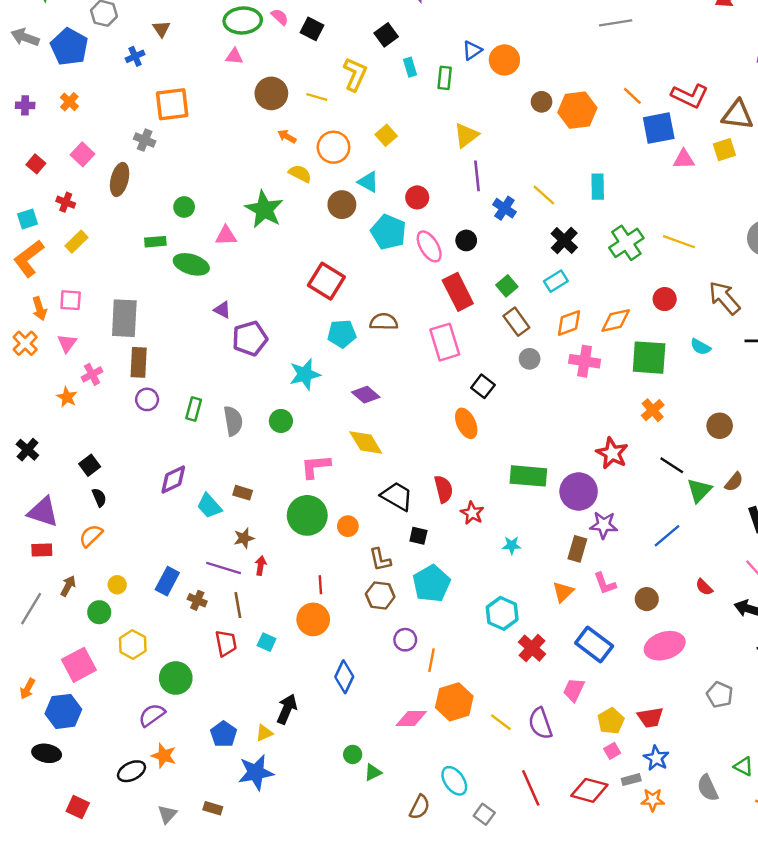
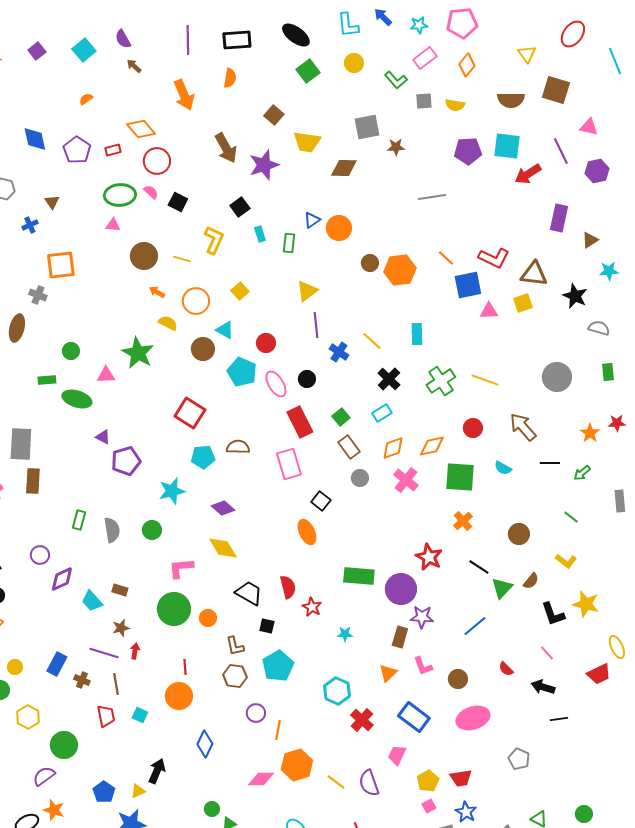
pink cross: (585, 361) -> (406, 480), turned 30
purple circle: (147, 399) -> (40, 555), moved

